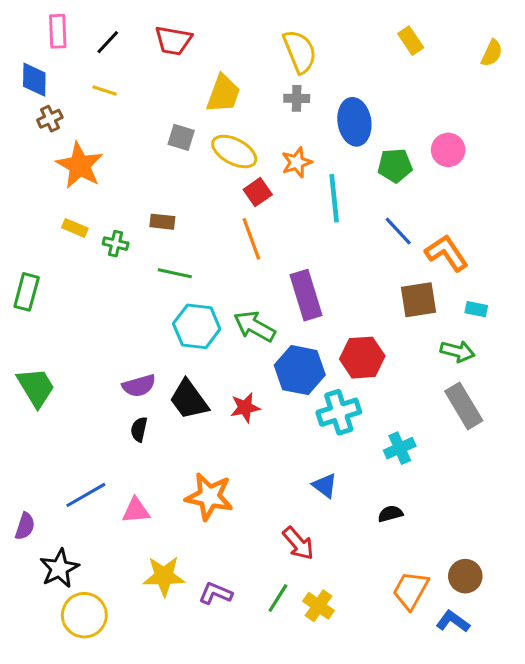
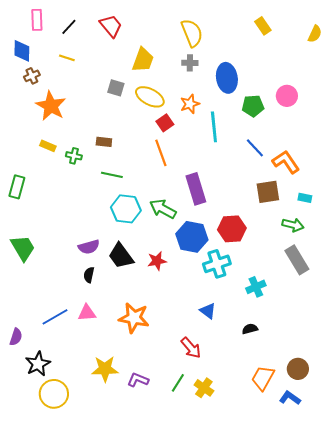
red trapezoid: (173, 41) -> (111, 26), turned -140
pink triangle: (136, 511) -> (87, 313), moved

